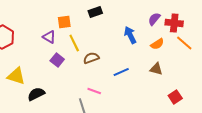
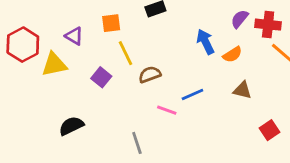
purple triangle: (49, 37) -> (74, 36), moved
orange semicircle: (157, 44) -> (232, 55), moved
yellow triangle: (16, 76) -> (54, 65), moved, turned -30
pink line: (94, 91) -> (167, 110), moved

